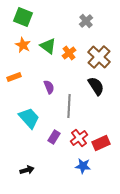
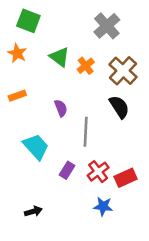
gray cross: (86, 21) -> (107, 26), size x1.5
orange star: (23, 45) -> (17, 53), moved

